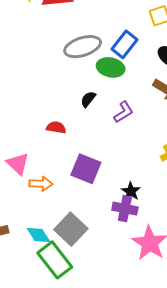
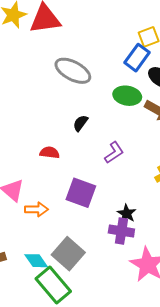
blue rectangle: (124, 44) -> (137, 58), moved
gray ellipse: (83, 47) -> (73, 71), turned 48
green ellipse: (111, 67) -> (127, 96), moved
purple L-shape: (124, 112) -> (114, 152), moved

